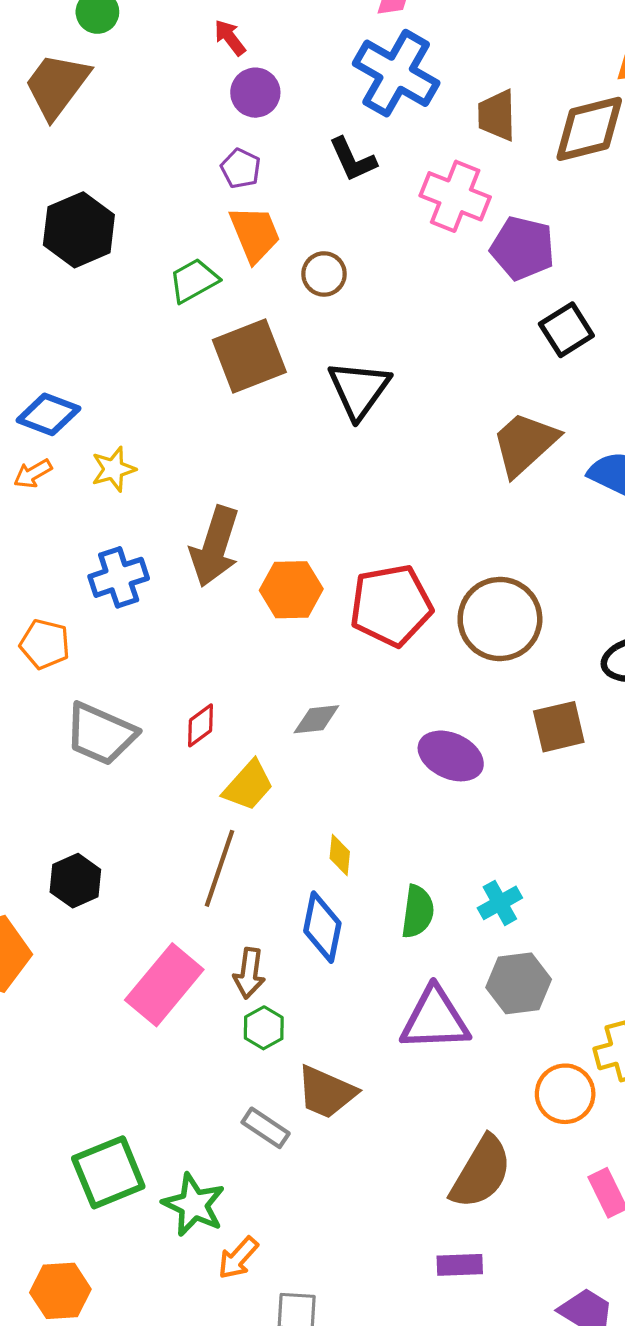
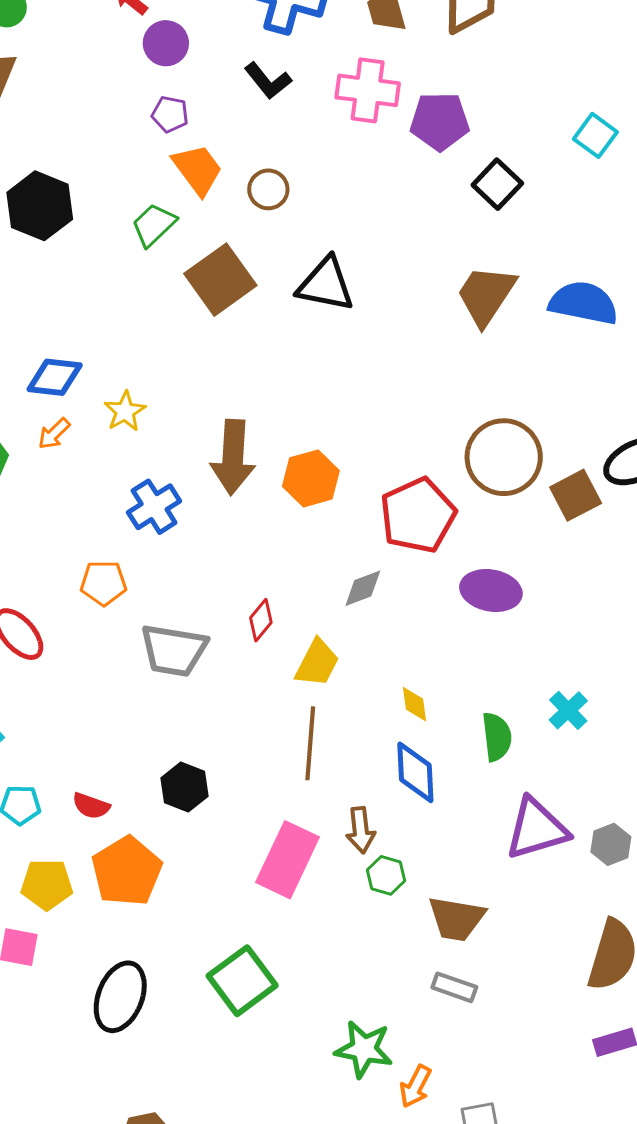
black triangle: (359, 389) -> (326, 284), turned -40
red pentagon: (391, 605) -> (418, 515), moved
brown square: (559, 727) -> (576, 495), moved
gray hexagon: (519, 983) -> (611, 844), moved, size x0.7
gray rectangle: (266, 1128) -> (454, 987), moved
green square: (108, 1172) -> (242, 981), moved

